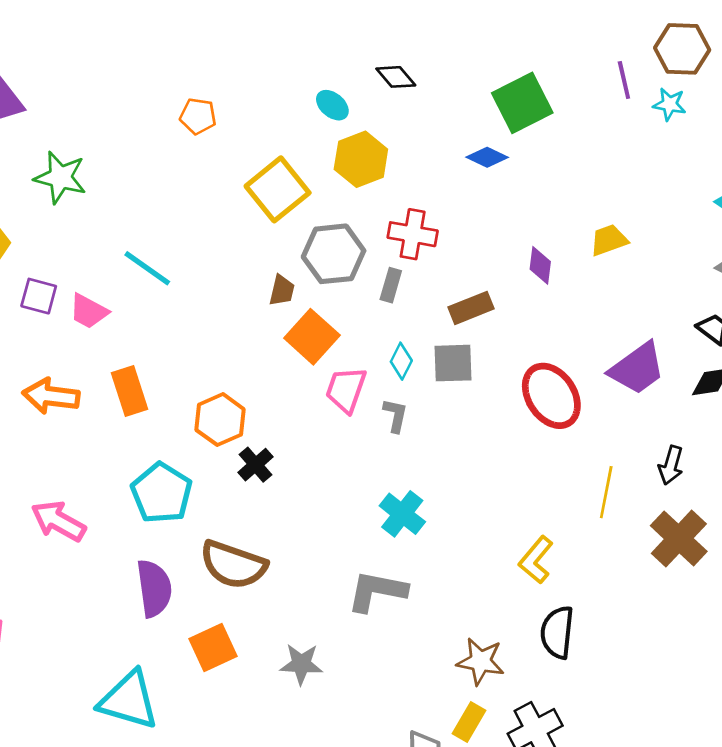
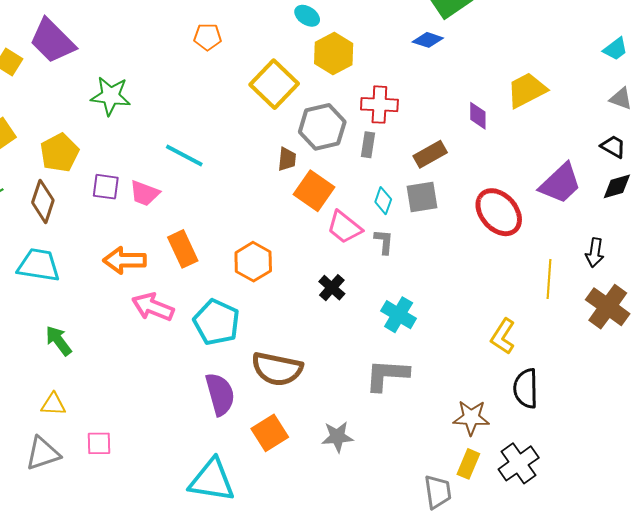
yellow trapezoid: (609, 240) -> (527, 90), size x1.4
pink trapezoid: (346, 390) -> (344, 227), turned -63
black cross: (256, 465) -> (332, 288), moved
pink arrow: (58, 521) -> (153, 307), moved

